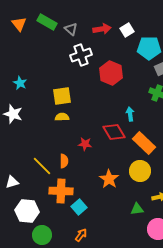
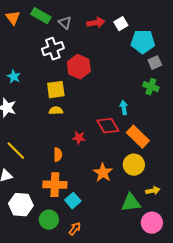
white cross: (81, 55) -> (53, 49), moved
red hexagon: (111, 73) -> (79, 67), moved
yellow line: (42, 166) -> (16, 151), moved
green triangle: (137, 209) -> (131, 203), size x1.5
green circle: (42, 235) -> (49, 220), moved

